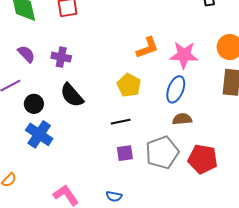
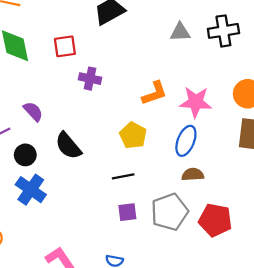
purple semicircle: (26, 54) -> (33, 111), moved
purple cross: (61, 57) -> (90, 79), moved

